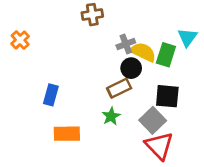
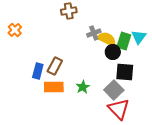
cyan triangle: (187, 37) -> (139, 37), moved
black circle: (131, 68) -> (113, 52), moved
brown rectangle: (119, 88) -> (55, 66), moved, turned -36
orange rectangle: (67, 134) -> (54, 87), moved

